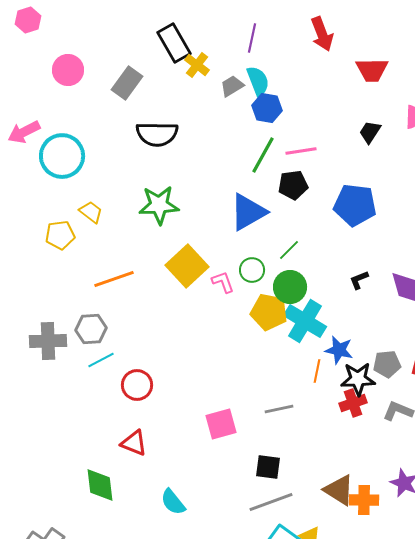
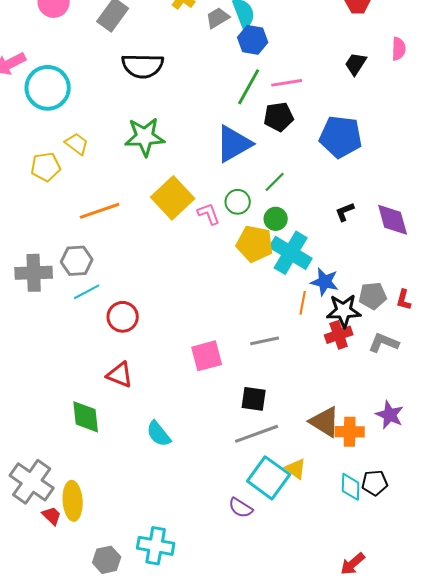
green circle: (290, 287) -> (276, 219), size x0.7

